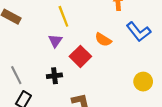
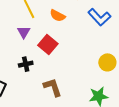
orange semicircle: (103, 40) -> (58, 16), moved

